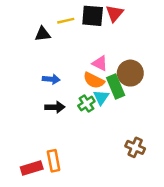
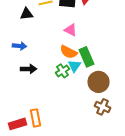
pink triangle: (100, 63) -> (71, 30), moved
brown circle: (130, 73) -> (99, 82), moved
blue arrow: (51, 79) -> (20, 46), moved
black arrow: (55, 107) -> (29, 69), moved

